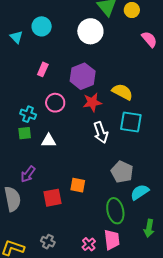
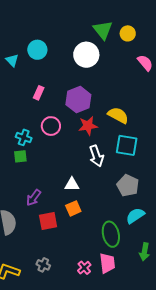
white triangle: (49, 141) -> (72, 184), moved
gray pentagon: (122, 172) -> (128, 185), moved
purple arrow: (28, 174) -> (34, 198), moved
orange square: (78, 185) -> (73, 208), turned -35

